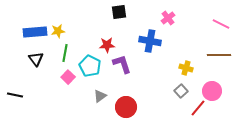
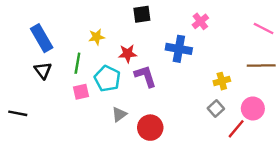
yellow star: (58, 31) -> (97, 37), moved
blue rectangle: (35, 32) -> (42, 38), turned 65
yellow cross: (186, 68) -> (222, 81), turned -32
pink square: (68, 77) -> (81, 92), turned 32

